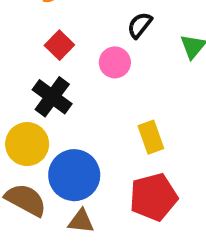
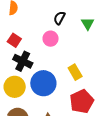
red square: (59, 45) -> (14, 40), moved
blue circle: (74, 175) -> (43, 83), moved

